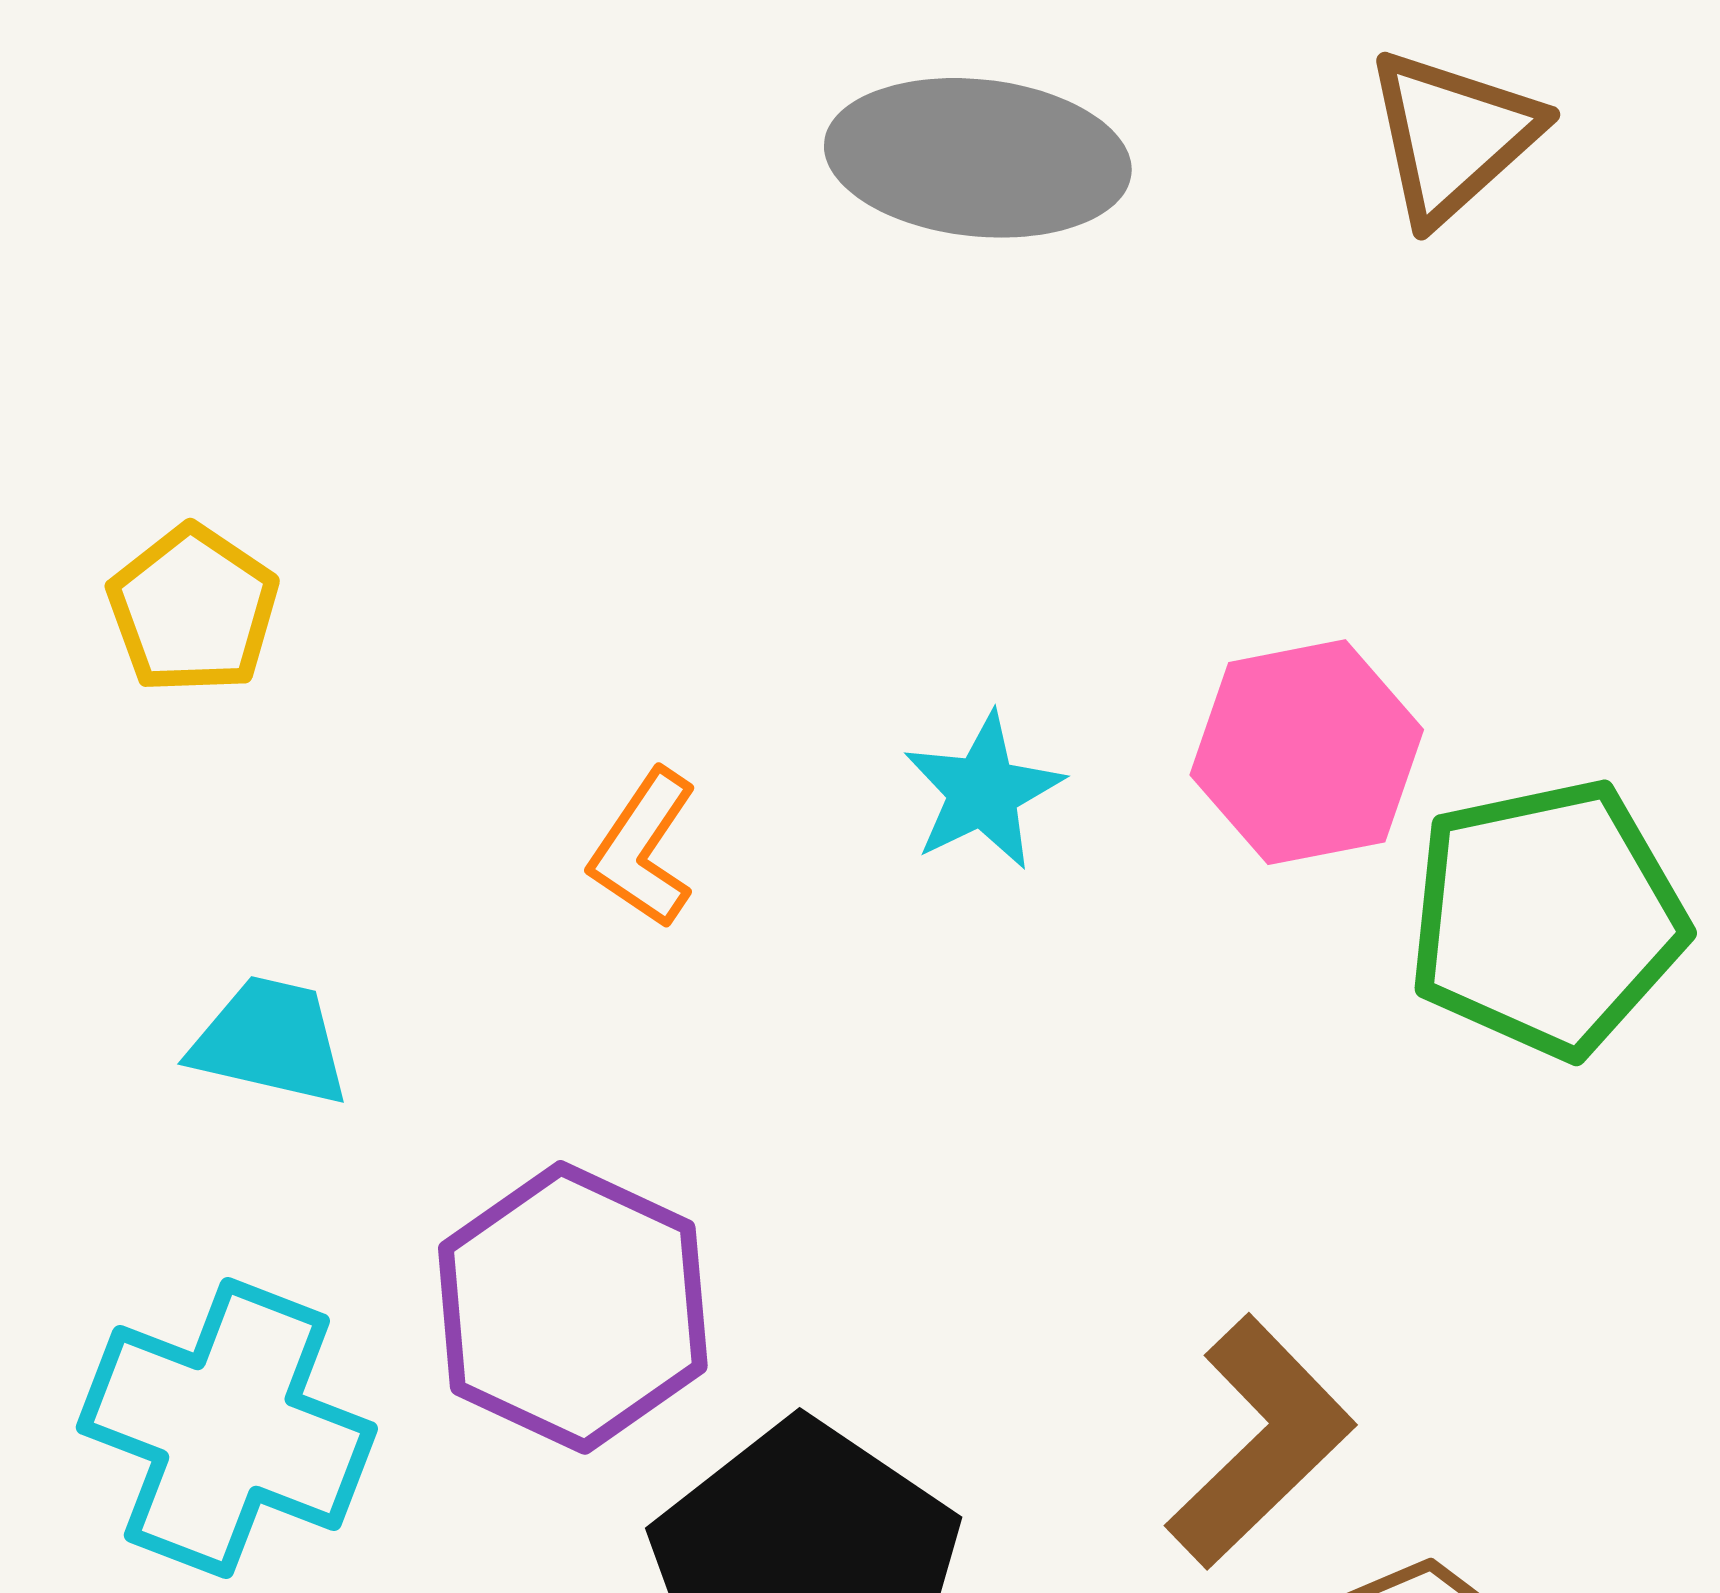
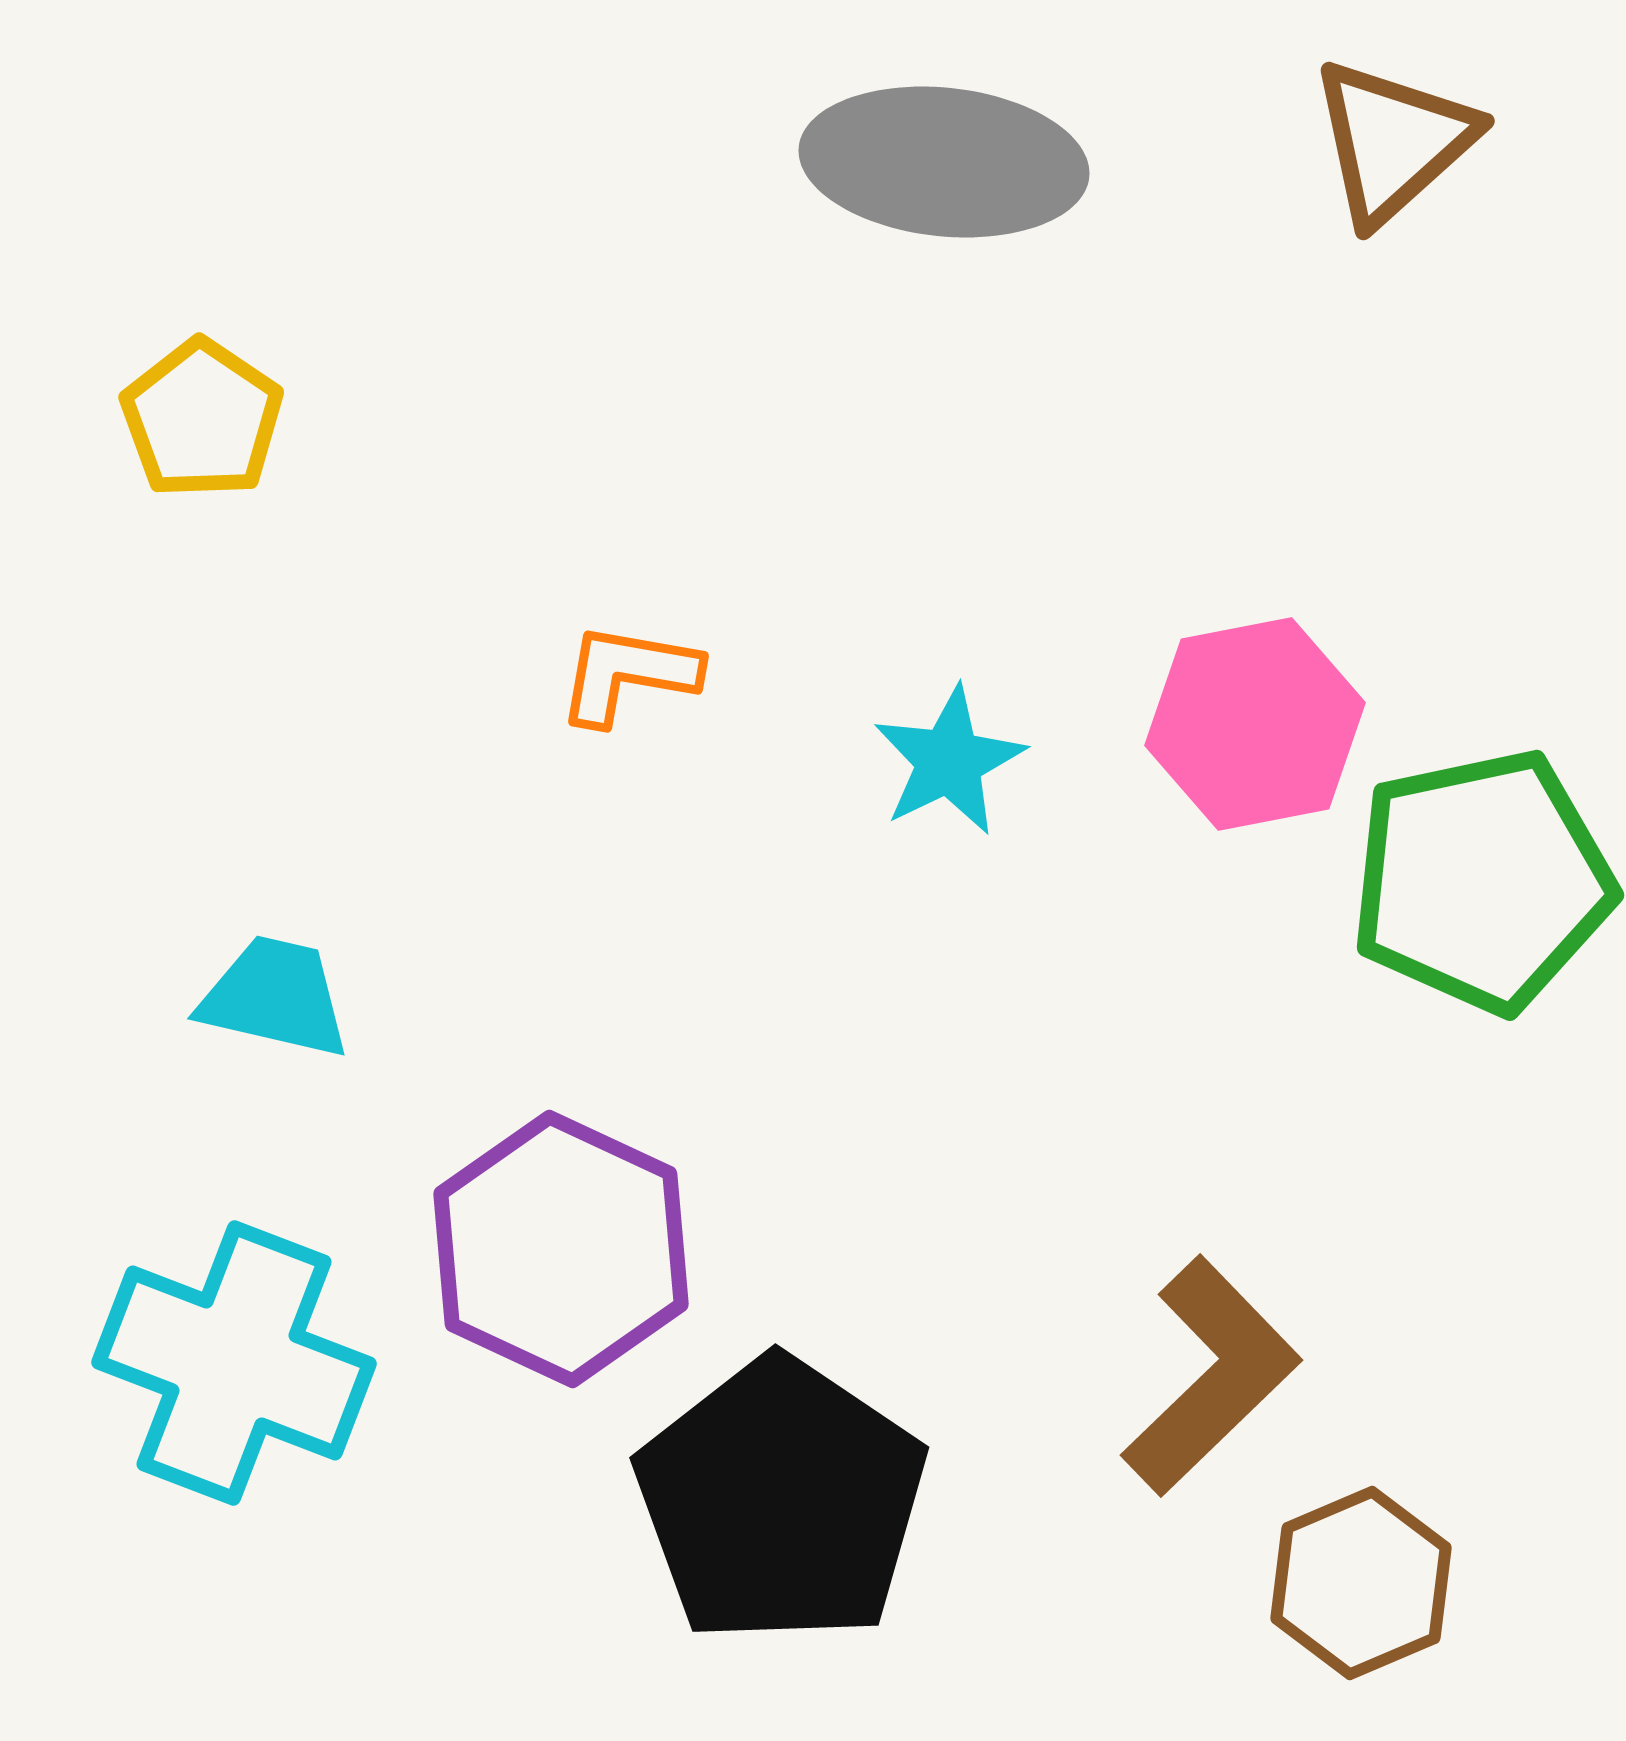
yellow pentagon: (193, 609) -> (202, 419), moved
orange L-shape: (644, 848) -> (628, 674), moved, turned 66

